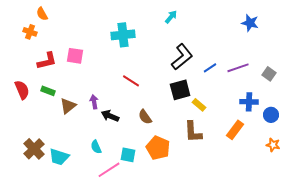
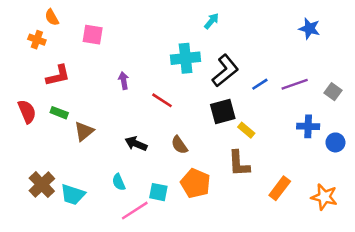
cyan cross: (123, 35) -> (186, 58), moved
pink square: (75, 56) -> (93, 35), moved
purple arrow: (94, 102) -> (124, 81), moved
orange rectangle: (235, 130) -> (280, 188), moved
orange star: (273, 145) -> (324, 197), moved, size x1.5

